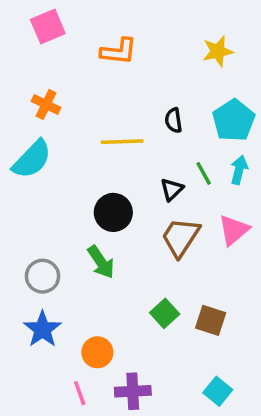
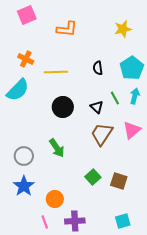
yellow line: (122, 142) -> (56, 72), moved
black triangle: (172, 189) -> (97, 107), turned -32
black circle: (113, 212) -> (63, 107), moved
cyan square: (218, 391) -> (123, 221), turned 35

